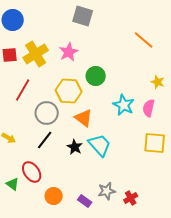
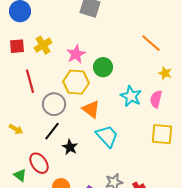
orange line: (144, 40) -> (151, 43), moved
pink star: (69, 52) -> (76, 54), moved
yellow cross: (36, 54) -> (43, 45), size x0.7
red line: (23, 90) -> (30, 81), turned -45
black star: (75, 147) -> (70, 147), moved

